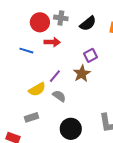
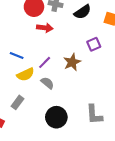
blue line: (26, 51) -> (17, 56), moved
purple square: (90, 55) -> (94, 44), moved
gray rectangle: (32, 117) -> (18, 102), turned -40

